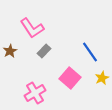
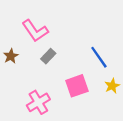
pink square: (70, 78) -> (77, 86), turned 30

